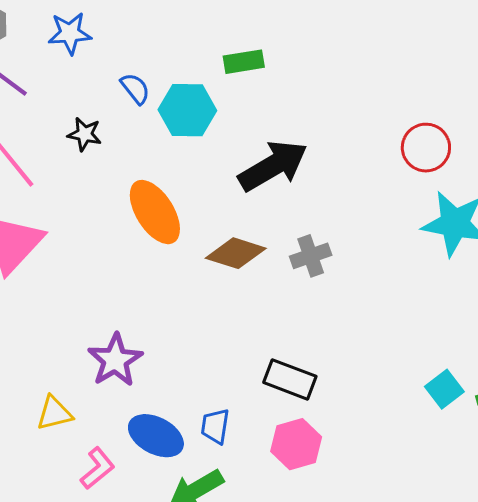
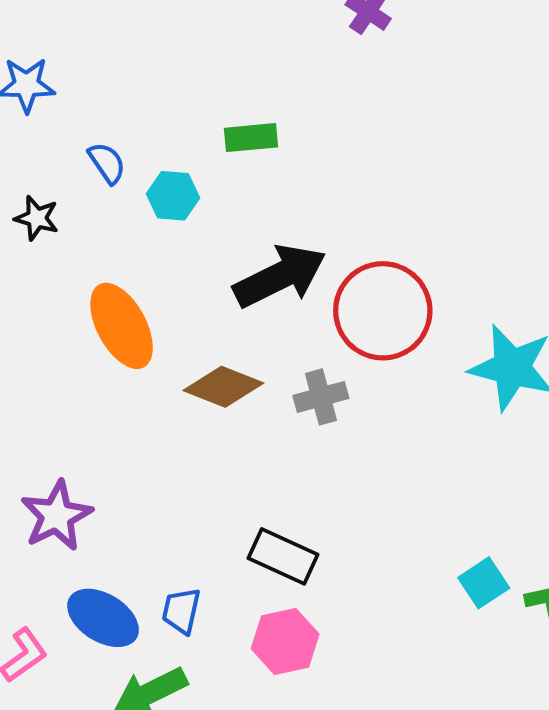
cyan hexagon: (187, 110) -> (173, 196), size x0.7
red circle: (426, 148) -> (383, 311), moved, size x1.5

